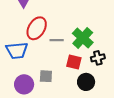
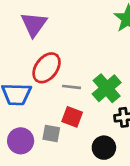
red square: (74, 62) -> (72, 117), moved

